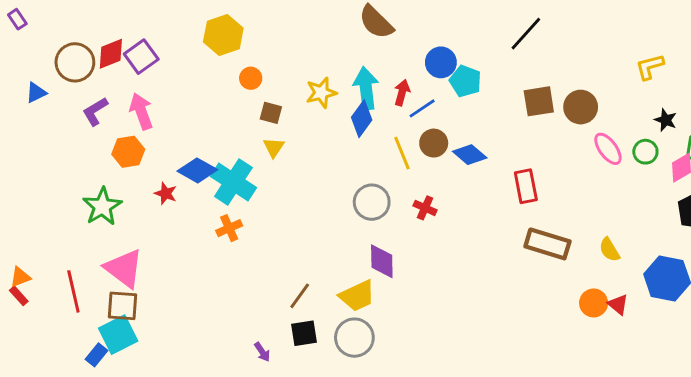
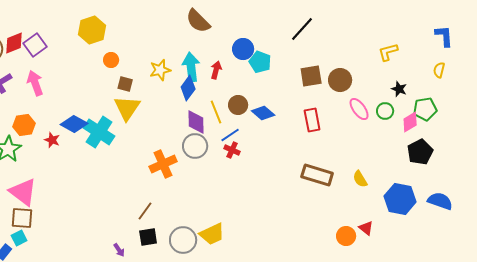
blue line: (422, 108) -> (230, 135), moved
yellow triangle: (274, 147) -> (127, 108), size x1.8
orange hexagon: (128, 152) -> (24, 125), moved
red rectangle: (526, 186) -> (312, 120), moved
orange cross: (229, 228) -> (163, 164), moved, size x1.5
purple diamond: (382, 261) -> (196, 122), moved
yellow trapezoid: (357, 296) -> (212, 234), moved
orange circle: (594, 303) -> (346, 236), moved
red triangle: (618, 304) -> (366, 228), moved
cyan square: (118, 335) -> (19, 238), size x0.6

